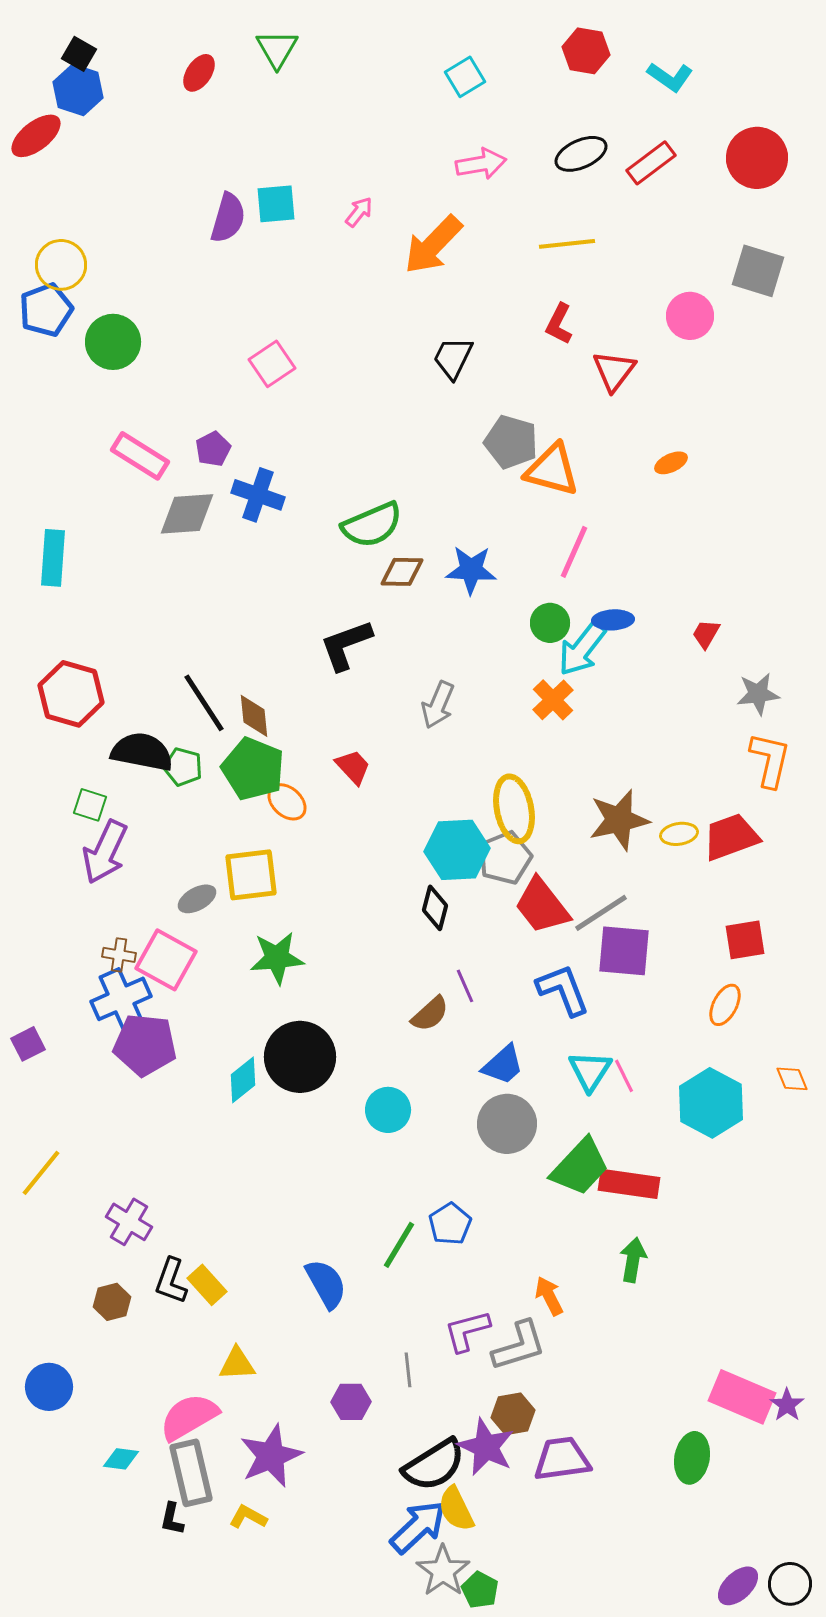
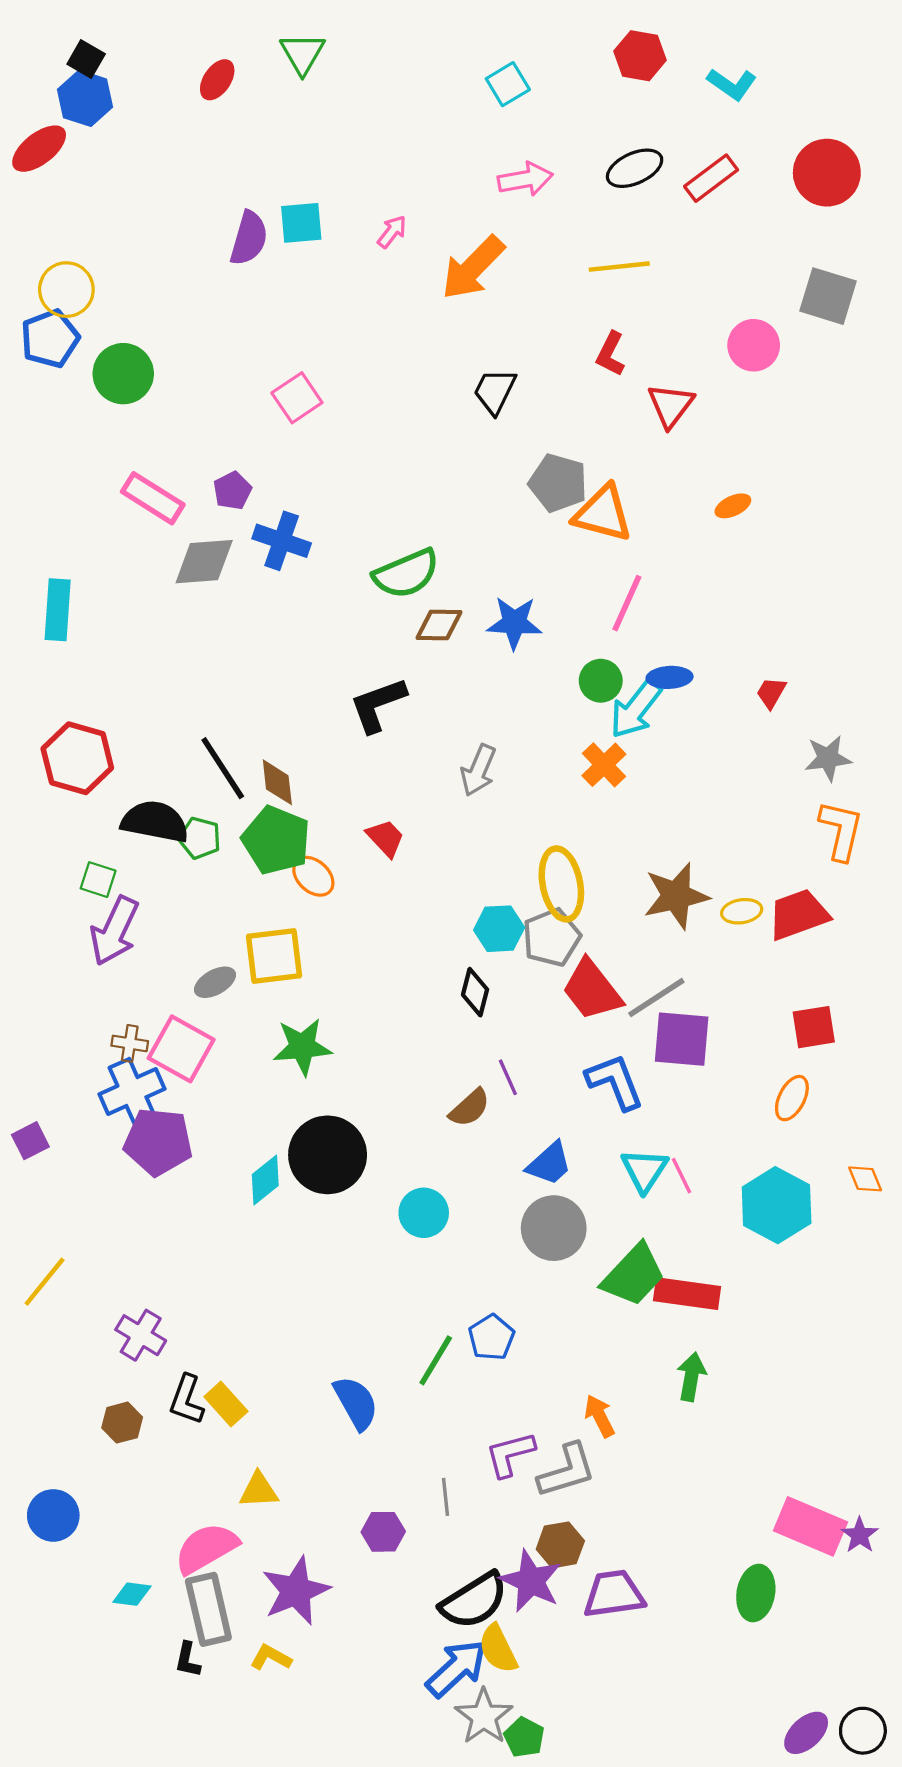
cyan hexagon: (457, 850) -> (499, 929), size x0.7

